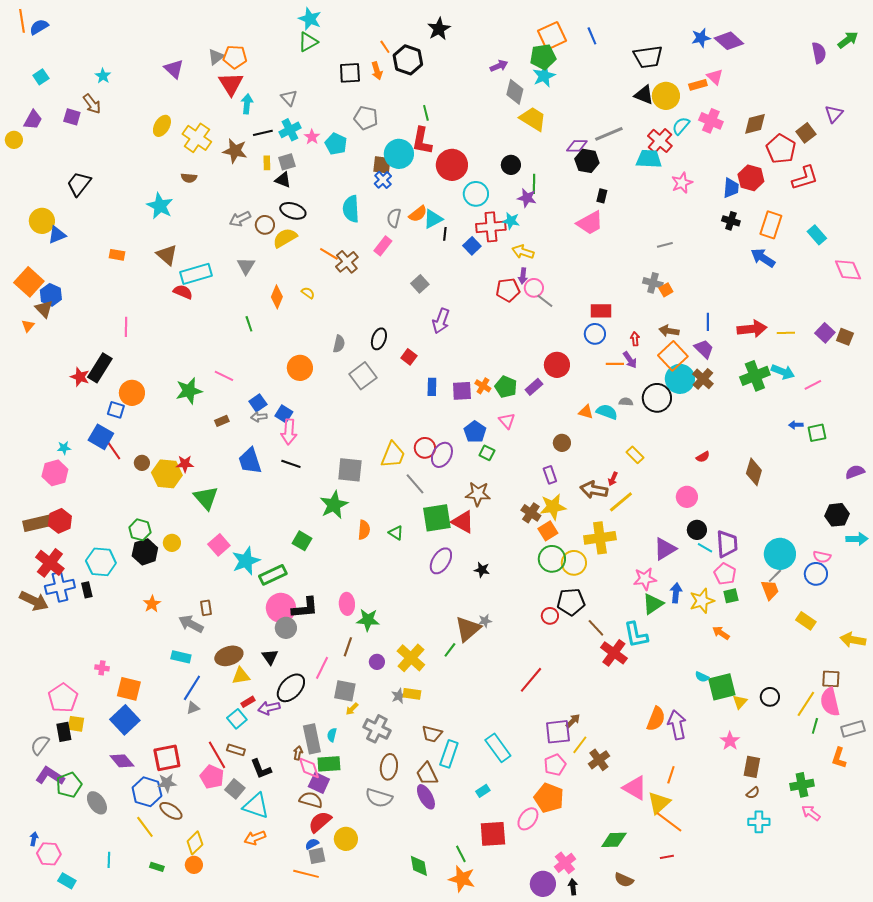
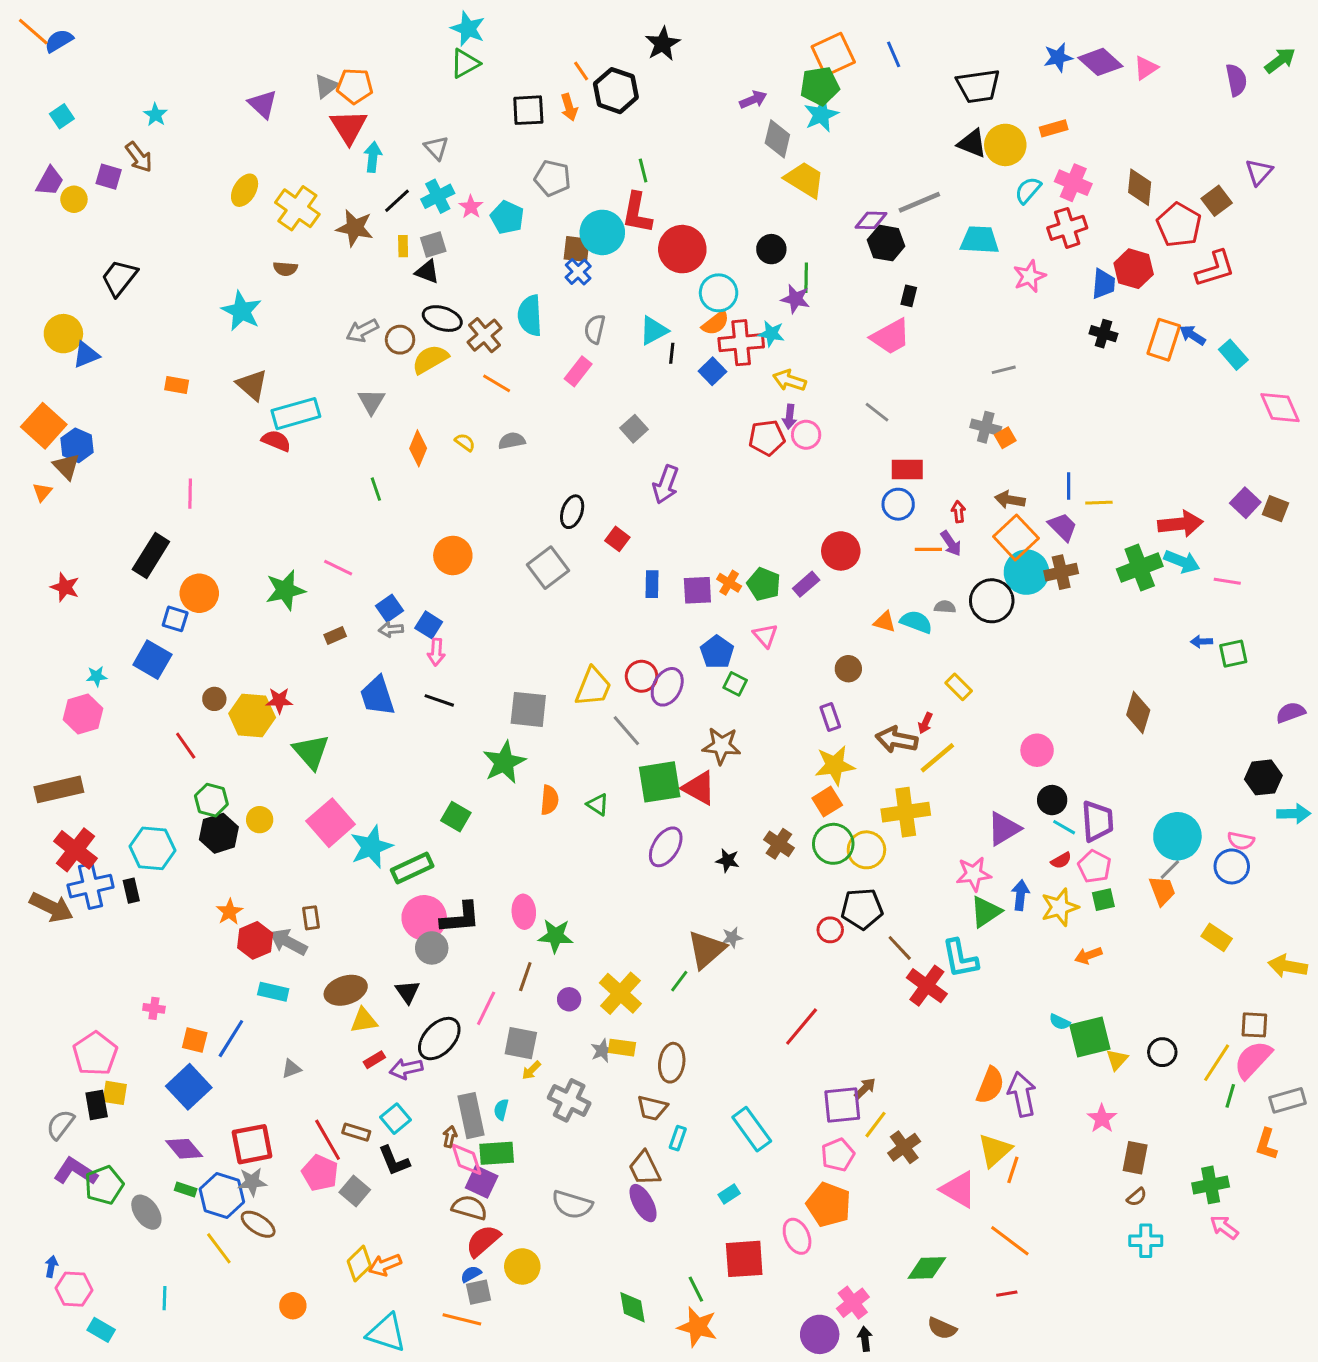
orange line: (22, 21) -> (33, 32), turned -40
pink triangle: (715, 77) -> (1146, 68), moved, turned 42
brown diamond: (755, 124) -> (1140, 187), turned -70
black line: (263, 133) -> (397, 201), turned -30
yellow circle: (14, 140) -> (74, 199), moved
red cross: (660, 141) -> (1067, 228), moved, turned 30
orange semicircle: (418, 214) -> (716, 323), moved
blue arrow: (763, 258) -> (1193, 335), moved, size x0.7
brown cross: (347, 262) -> (485, 335), moved
gray line: (545, 301) -> (877, 412), moved
red arrow: (752, 329) -> (1180, 524), moved
yellow line: (786, 333) -> (1099, 503), moved
gray semicircle: (339, 344) -> (512, 441), moved, turned -114
red star: (80, 377) -> (65, 587), moved
brown cross: (703, 379) -> (1061, 572), turned 35
pink line: (813, 385) -> (1227, 581), turned 36
pink arrow: (289, 432) -> (436, 652), size x0.7
red line: (114, 451) -> (186, 746), moved
red semicircle: (703, 457) -> (1061, 860), moved
brown cross: (531, 513) -> (779, 844), moved
red hexagon: (60, 521) -> (255, 940), moved
pink square: (219, 545) -> (331, 823), size x1.4
orange arrow: (721, 633) -> (1088, 956), turned -54
blue line: (192, 688) -> (231, 1039), moved
orange square: (129, 689) -> (195, 1040), size x0.7
pink semicircle: (830, 702) -> (1253, 1060), turned 56
cyan square: (237, 719) -> (395, 1119), moved
cyan rectangle: (449, 754) -> (678, 1138), size x0.6
brown ellipse: (389, 767) -> (672, 1063), moved
yellow triangle: (659, 803) -> (995, 1150), moved
cyan triangle: (256, 806) -> (386, 1333), moved
pink ellipse: (528, 819) -> (797, 1236), turned -60
yellow diamond: (195, 843) -> (359, 1263), moved
green rectangle: (157, 867) -> (186, 1189), moved

